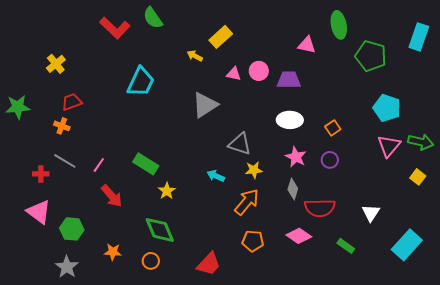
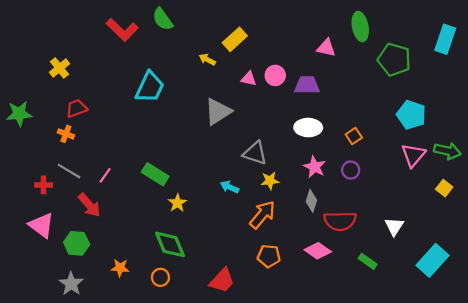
red arrow: (112, 196) -> (89, 205), moved

